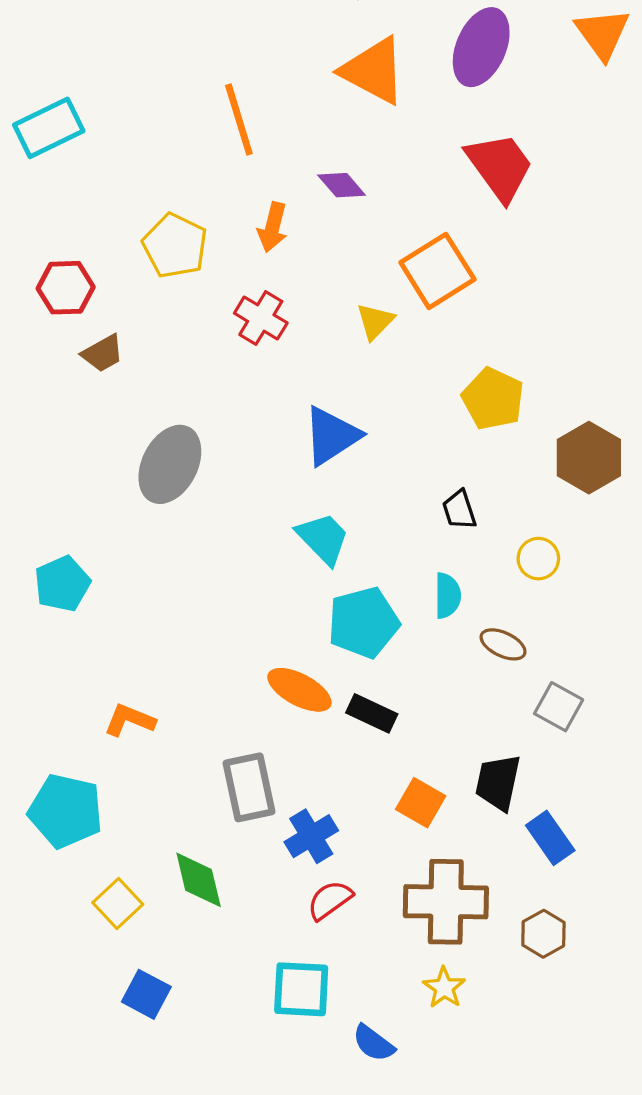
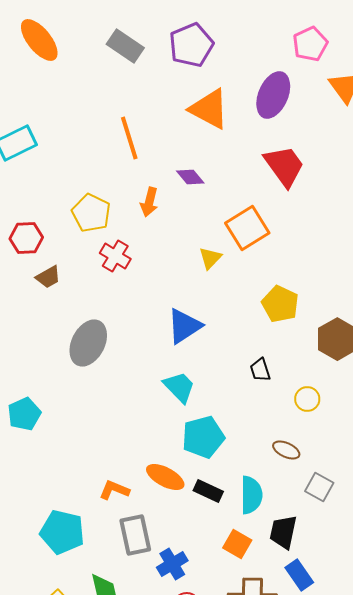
red cross: (261, 318) -> (115, 256), moved
cyan semicircle: (448, 596) -> (251, 495), moved, size x1.4
orange L-shape: (130, 720) -> (114, 490), moved
cyan pentagon: (66, 811) -> (62, 532), moved
blue rectangle: (550, 838) -> (299, 575), moved

